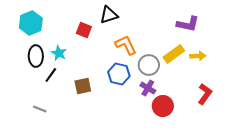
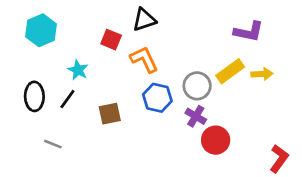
orange L-shape: (126, 45) -> (144, 59), moved
black ellipse: (36, 56) -> (34, 96), moved
red L-shape: (205, 94) -> (279, 159), moved

